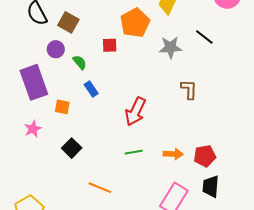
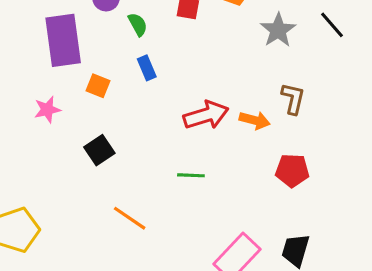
gray star: (170, 47) -> (278, 30), turned 30
red arrow: (135, 111) -> (206, 115), turned -144
orange arrow: (173, 154) -> (255, 120), moved
red pentagon: (205, 156) -> (292, 170), moved

